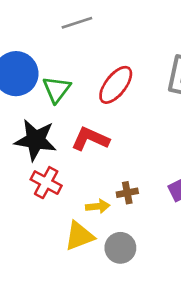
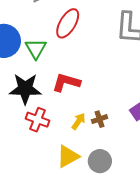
red ellipse: (116, 85) -> (68, 23), moved
yellow arrow: (98, 206) -> (79, 121), moved, turned -42

